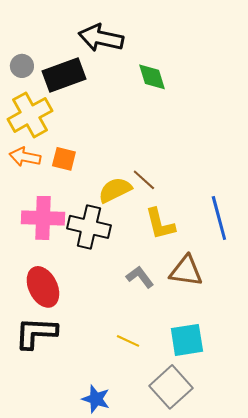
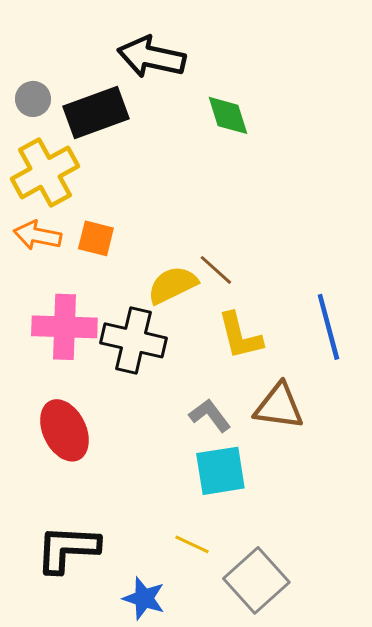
black L-shape: (36, 333) -> (67, 549), moved
cyan square: (187, 340) -> (220, 471), moved
yellow line: (128, 341) -> (192, 544), moved

